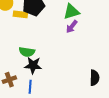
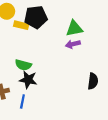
purple arrow: (72, 27) -> (73, 44), turned 32
black semicircle: (95, 78) -> (93, 81), moved

